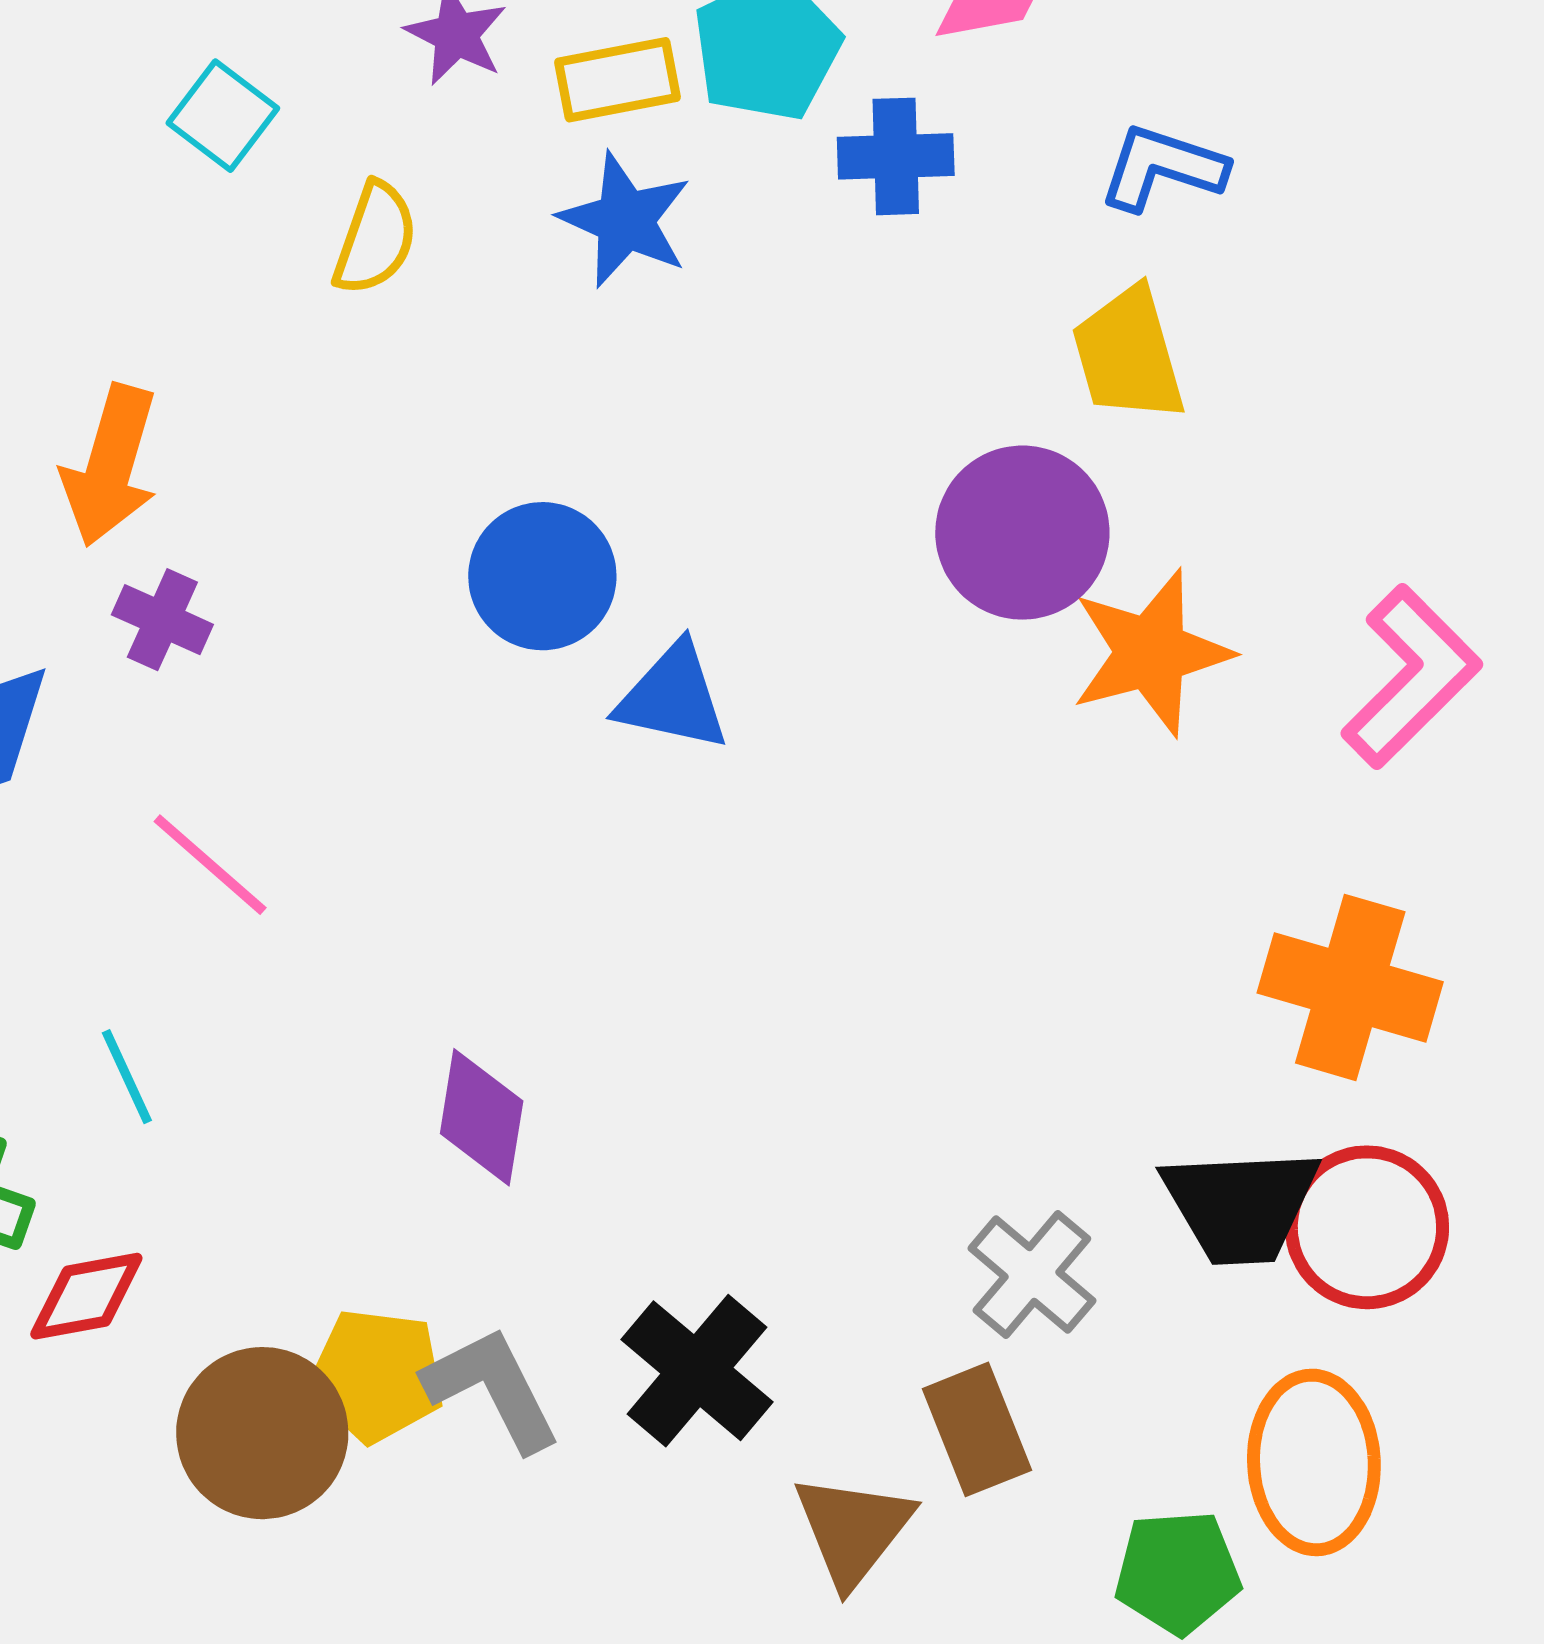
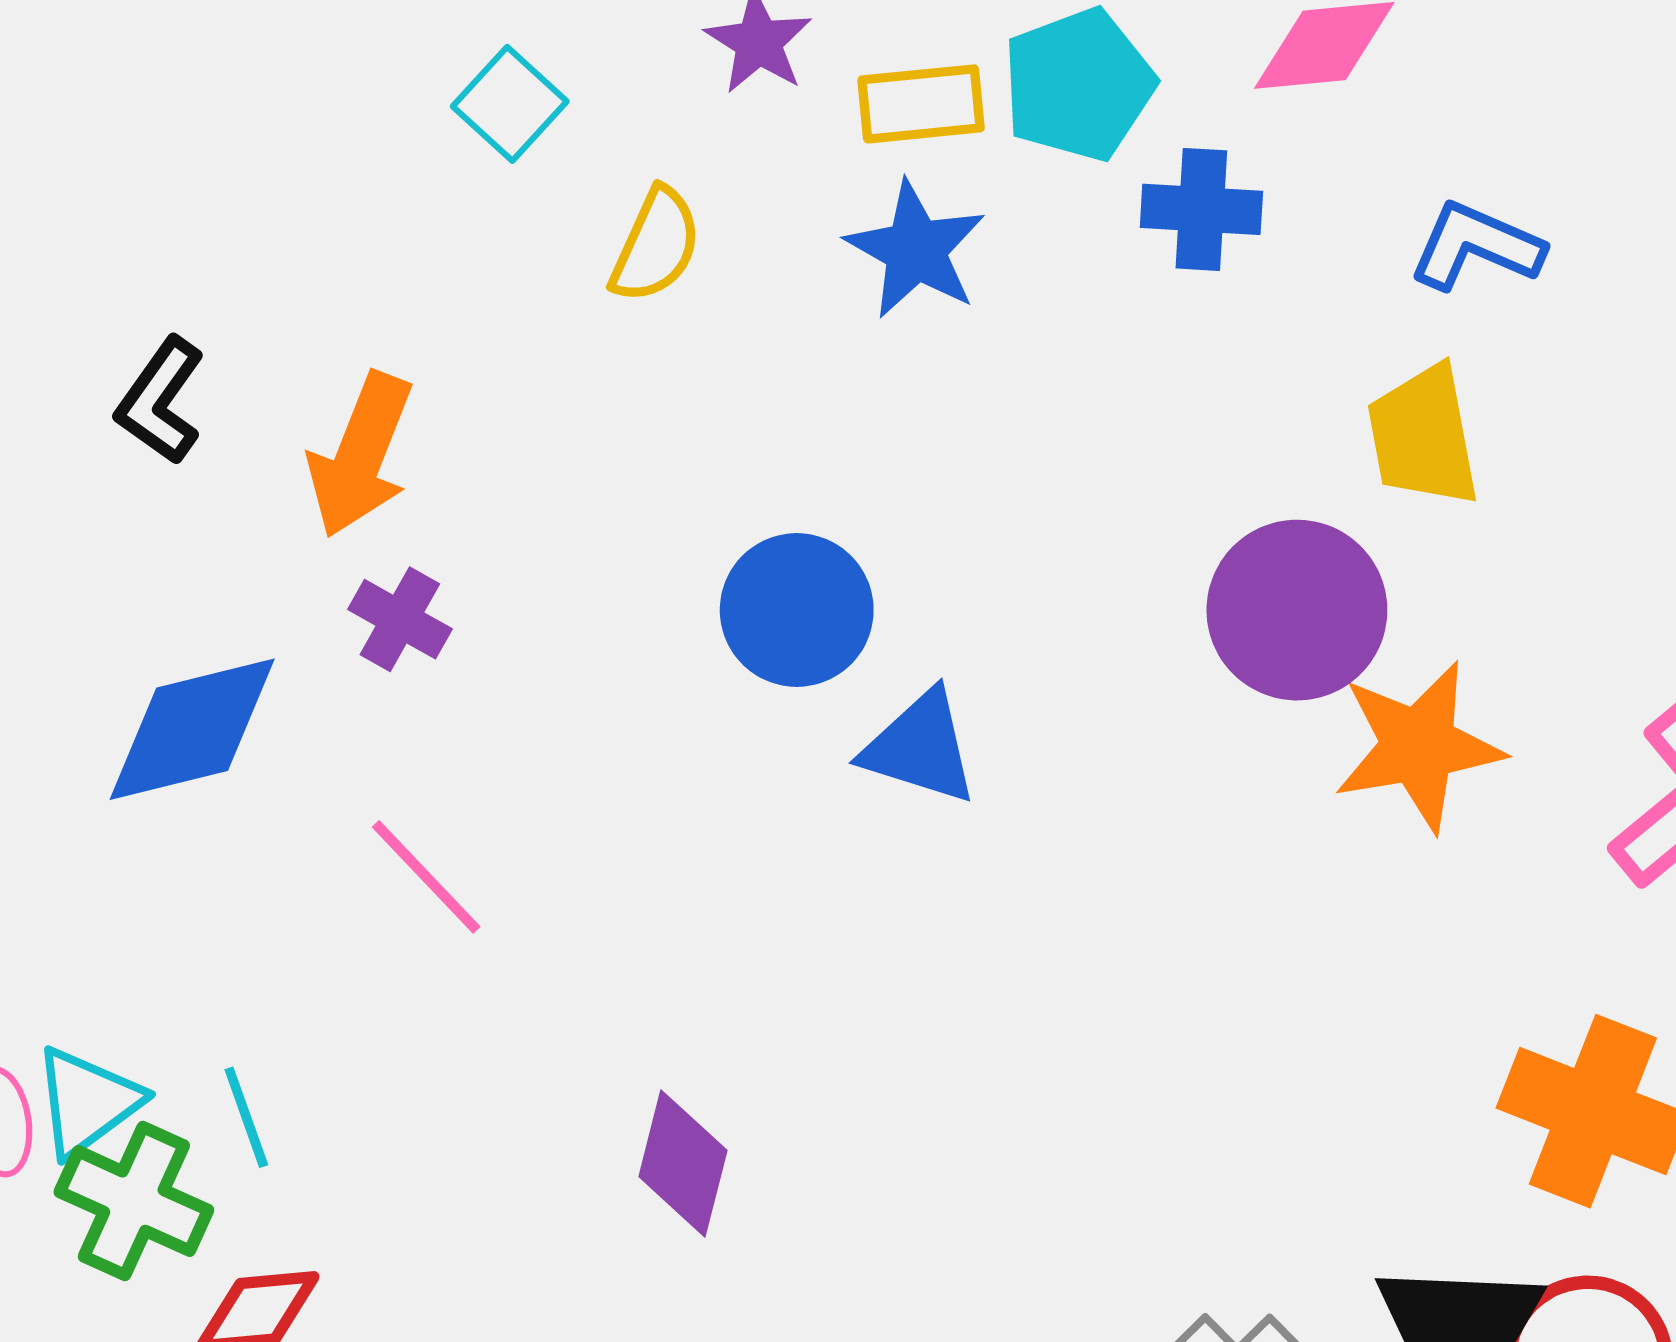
cyan line: (127, 1077) -> (246, 1117), moved

